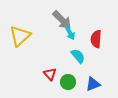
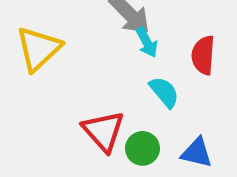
red triangle: (50, 74) -> (104, 131), size x1.5
blue triangle: (93, 84) -> (197, 153), turned 35

